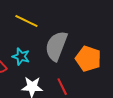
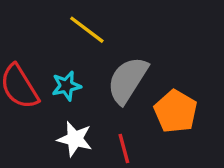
cyan star: (21, 57) -> (66, 86), turned 30

